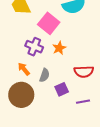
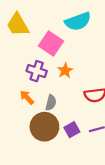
purple square: (62, 89) -> (72, 130), moved
brown circle: (21, 95) -> (44, 127), moved

